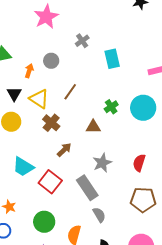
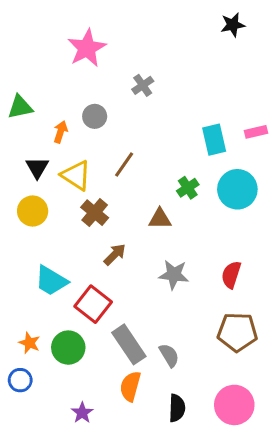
cyan rectangle: (112, 59) -> (214, 140), moved
gray star: (102, 163) -> (174, 275), turned 30
gray rectangle: (87, 188) -> (129, 344), moved
green circle: (44, 222) -> (68, 348), moved

